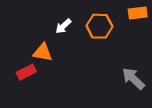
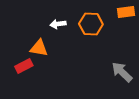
white arrow: (63, 26) -> (58, 24), turned 35

